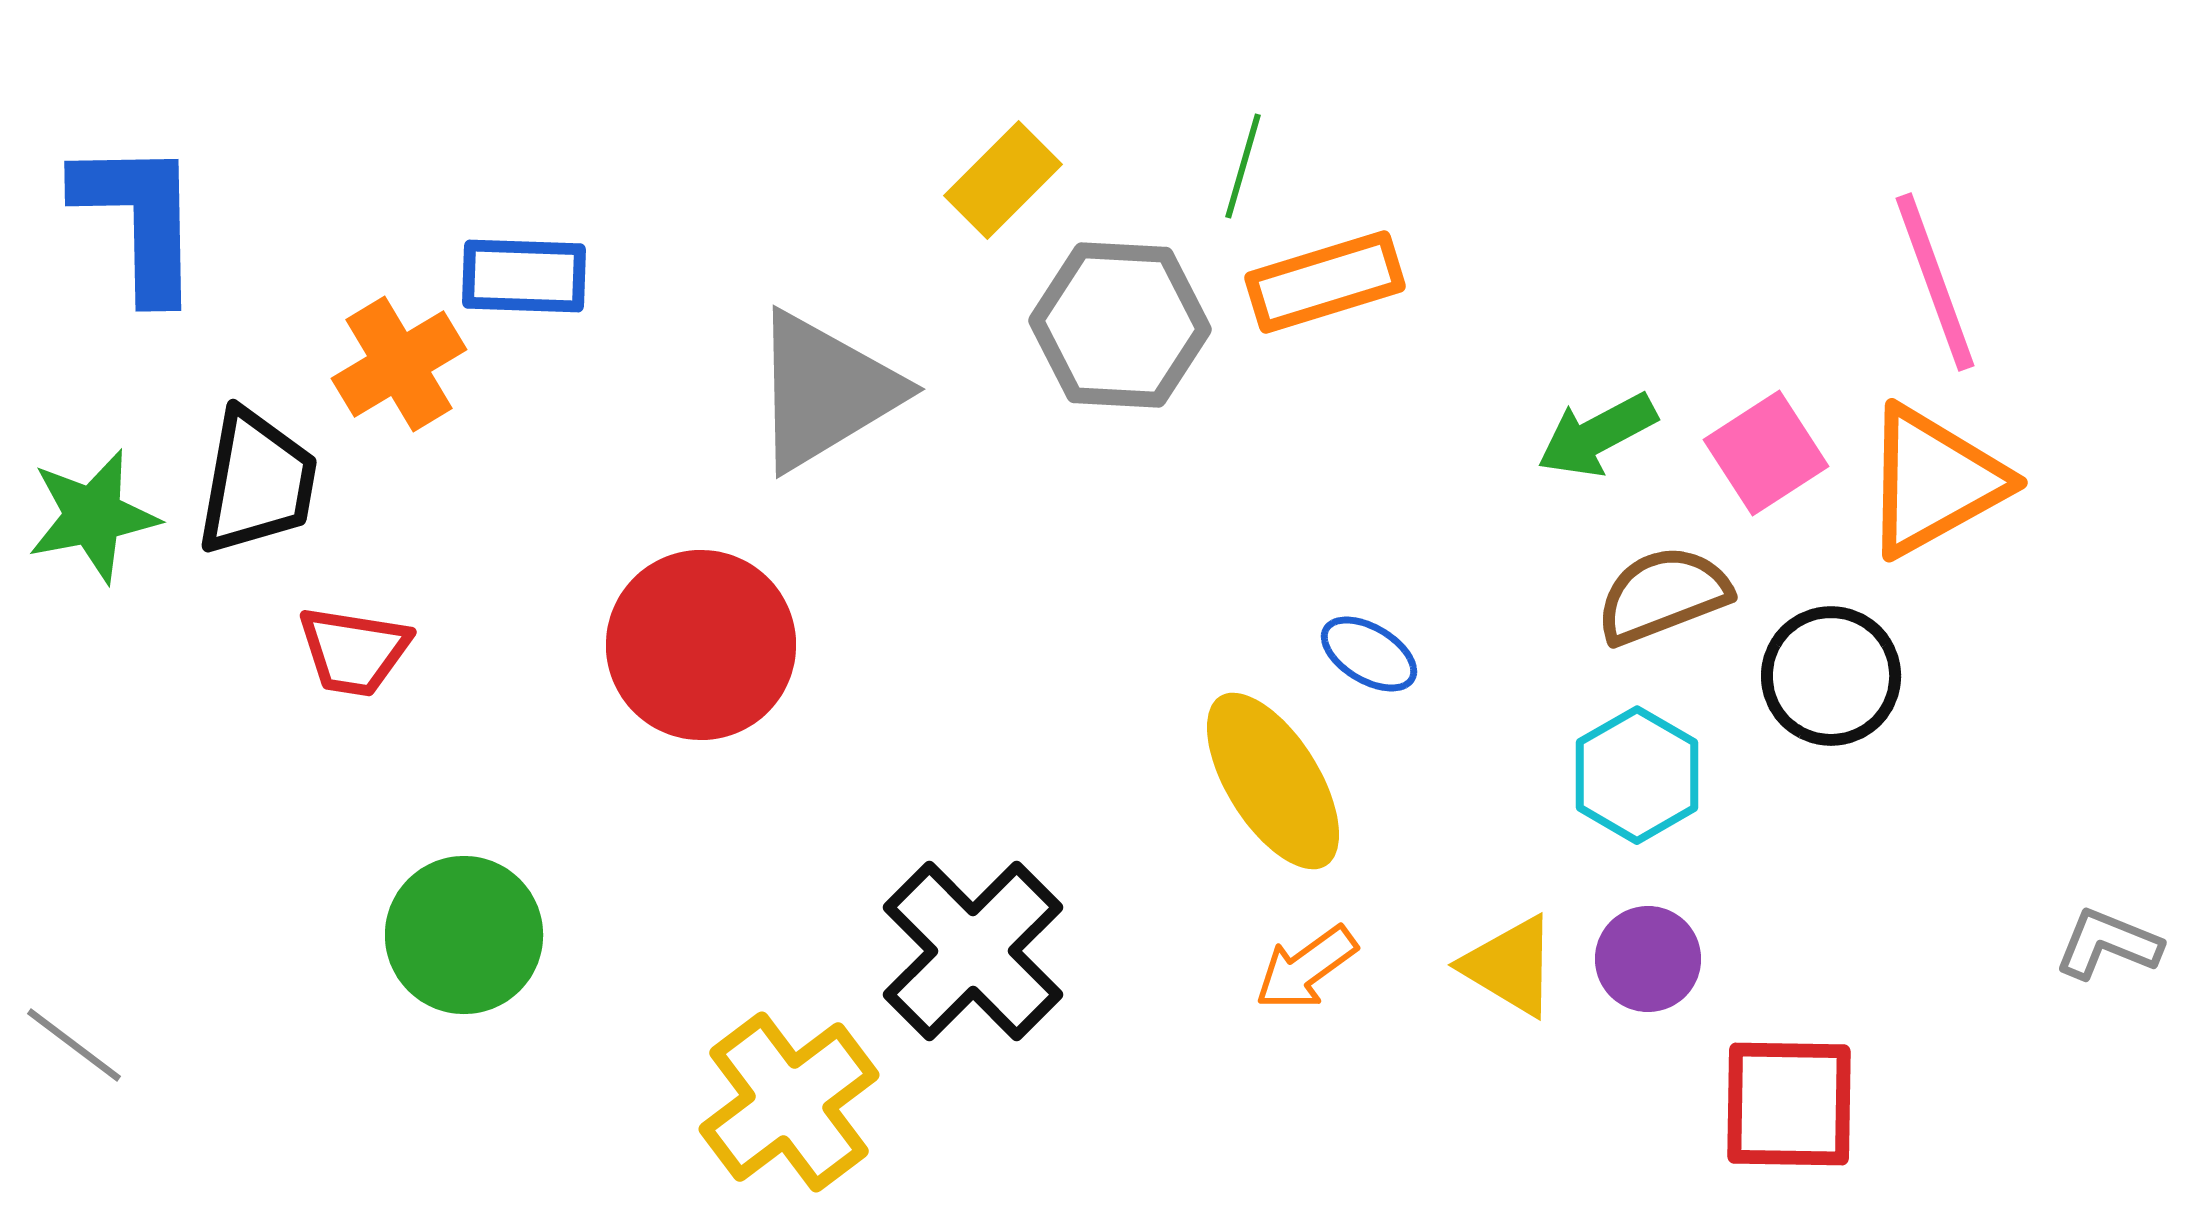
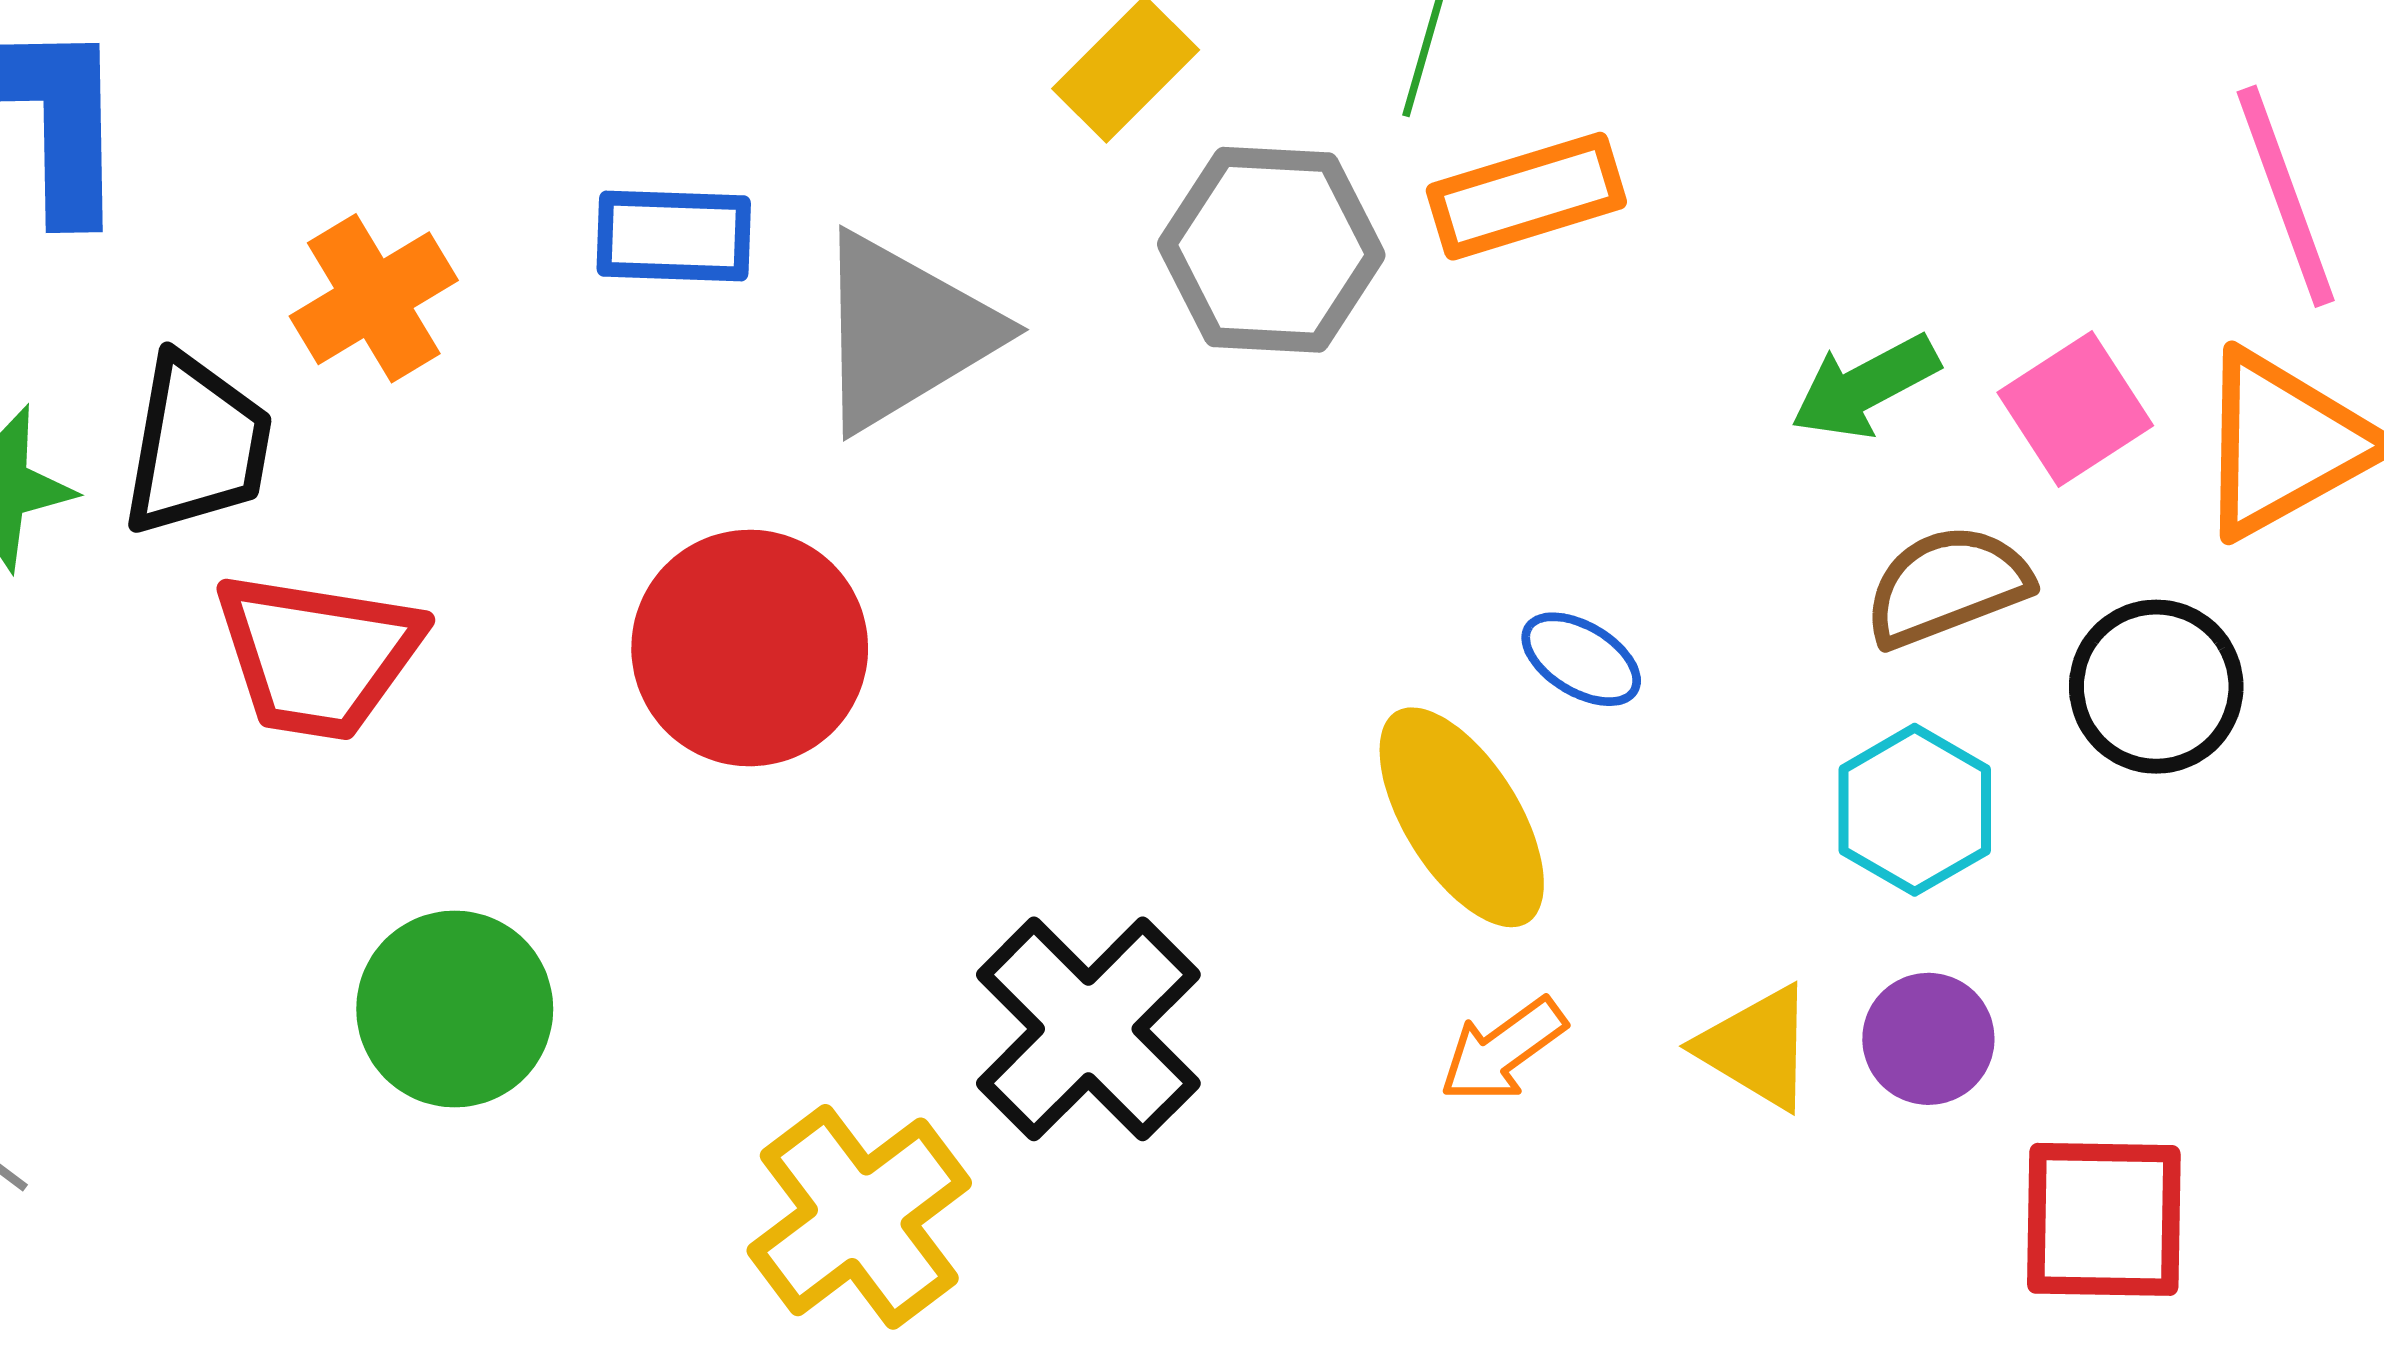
blue rectangle: (524, 276) -> (674, 236), moved
red trapezoid: (354, 651) -> (318, 655), size x1.5

